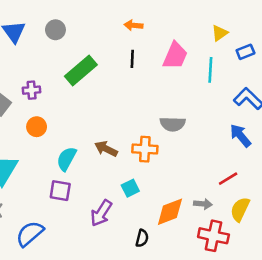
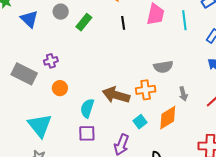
green rectangle: (81, 71) -> (84, 22), moved, size x0.7
brown arrow: (106, 149) -> (116, 95), size x1.5
gray arrow: (203, 204) -> (183, 94), moved, turned 80
orange diamond: (170, 212) -> (168, 118), moved

